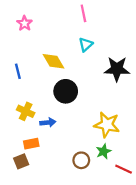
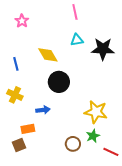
cyan triangle: (86, 45) -> (77, 40), turned 32
black star: (117, 69) -> (103, 49), moved
yellow cross: (26, 111) -> (15, 95), moved

